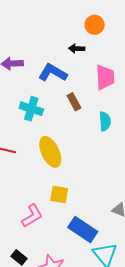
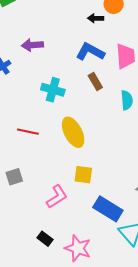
black arrow: (77, 49) -> (96, 18), moved
blue L-shape: (53, 73) -> (90, 52), moved

